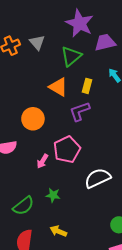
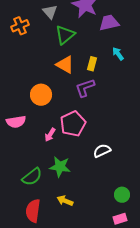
gray triangle: (37, 42) -> (50, 12), moved
green triangle: (71, 56) -> (65, 35), moved
white semicircle: (98, 178) -> (102, 151), size x0.7
green star: (53, 195) -> (60, 167), size x1.5

